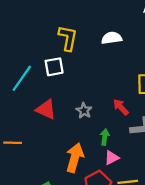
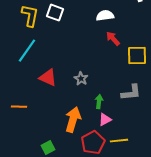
yellow L-shape: (68, 38) -> (30, 16), moved
white square: (54, 67) -> (55, 13), moved, turned 30
red arrow: (121, 107) -> (113, 39), moved

